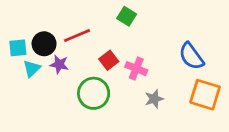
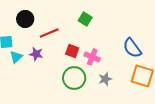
black circle: (44, 44) -> (25, 19), moved
red square: (109, 60) -> (72, 51), turned -32
green circle: (94, 93) -> (74, 78), moved

